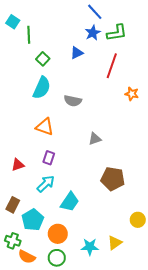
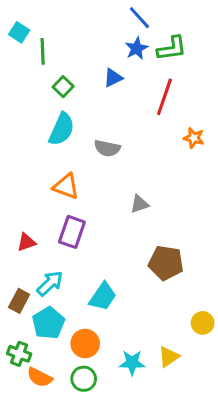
purple rectangle: (49, 158) -> (72, 232), size x1.5
cyan arrow: (46, 184) -> (50, 283), moved

